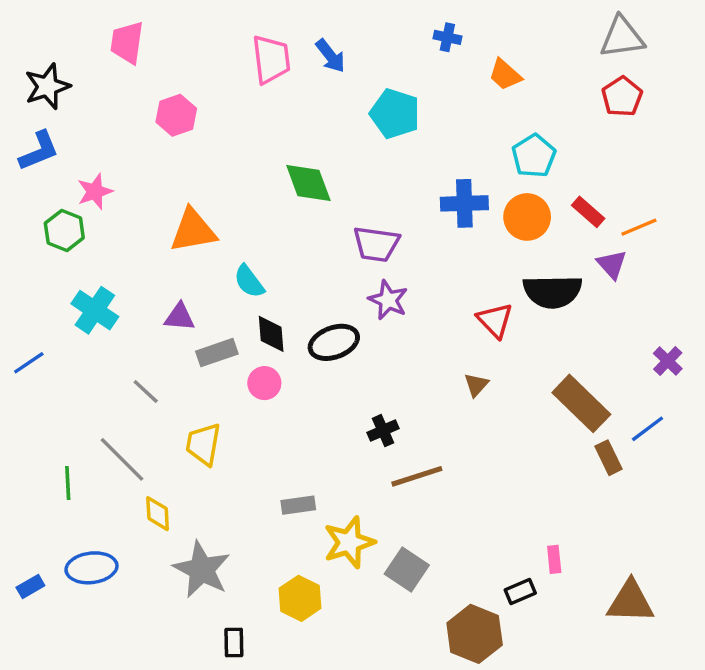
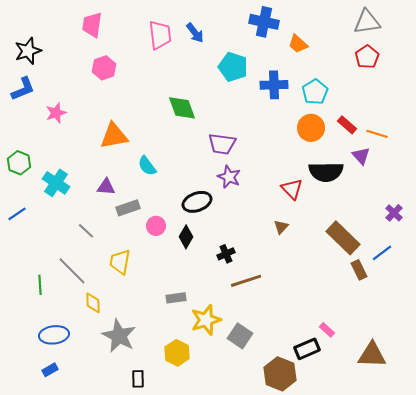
blue cross: (447, 37) -> (264, 22), size x1.8
pink trapezoid: (127, 42) -> (92, 25), moved
blue cross: (464, 203) -> (274, 85), moved
orange line: (639, 227) -> (377, 134), turned 40
green hexagon: (64, 231) -> (19, 163), moved
black diamond: (271, 334) -> (186, 237), moved, turned 35
pink rectangle: (554, 559) -> (327, 330), turned -42
blue rectangle: (30, 586) -> (50, 370), moved
black rectangle: (520, 592) -> (307, 349), size x1.4

